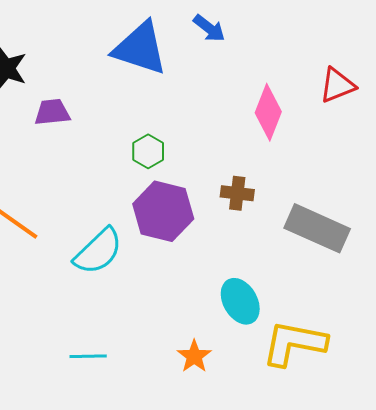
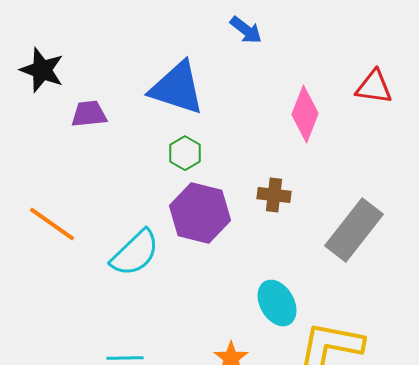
blue triangle: (140, 48) -> (177, 88), moved
red triangle: (337, 85) -> (374, 87), turned 30
gray rectangle: (317, 228) -> (354, 230), turned -76

